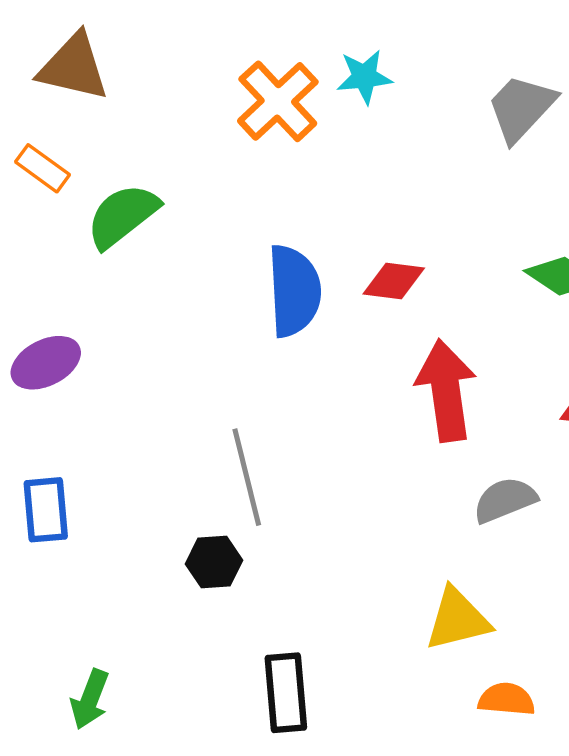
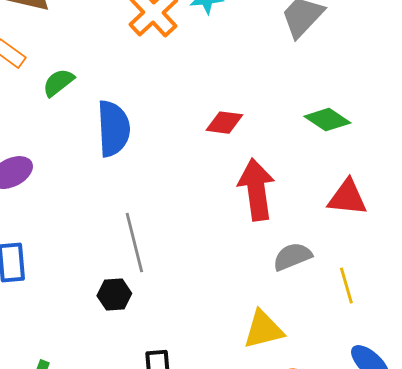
green semicircle: (123, 216) -> (58, 83), size x0.7
blue semicircle: (294, 291) -> (113, 129), moved

